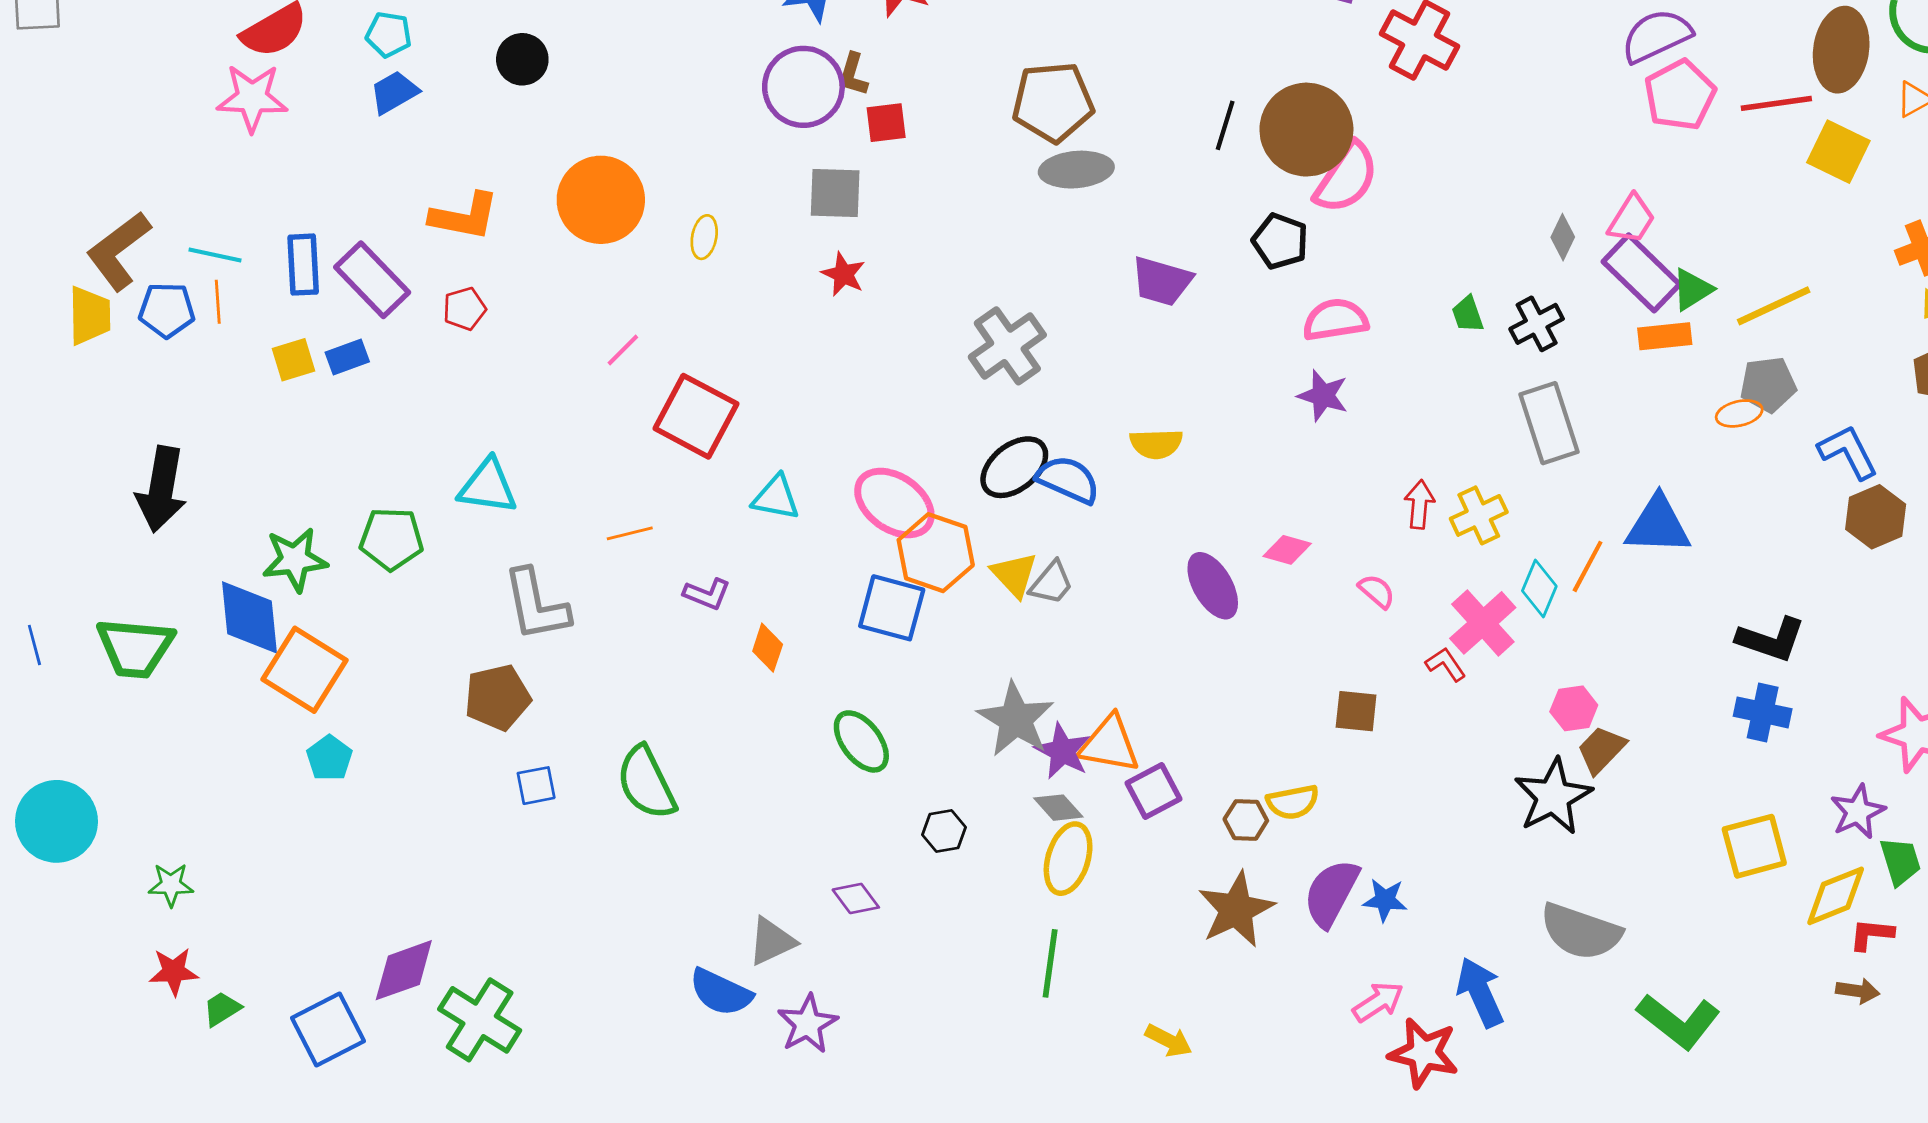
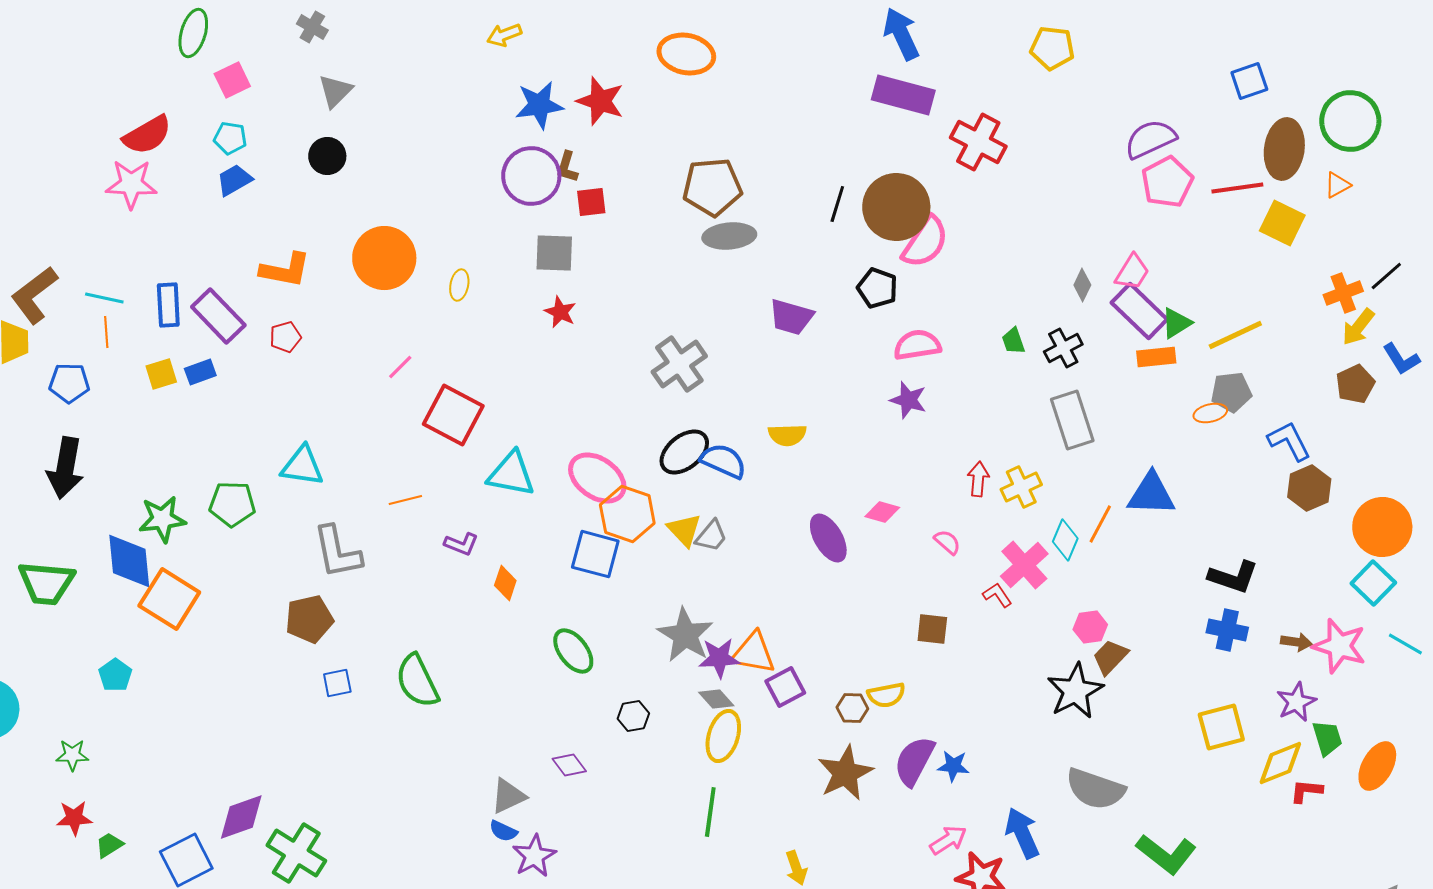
blue pentagon: (167, 310) -> (69, 383), moved
cyan triangle: (776, 498) -> (511, 474), size x1.4
purple star: (1063, 751) -> (719, 658), turned -30
cyan pentagon: (329, 758) -> (115, 675), moved
brown arrow: (1858, 991) -> (1296, 642), moved
blue semicircle: (721, 992) -> (503, 831), moved, size x0.6
yellow arrow: (1169, 1040) -> (796, 868), turned 44

